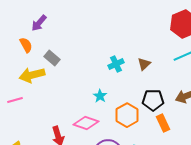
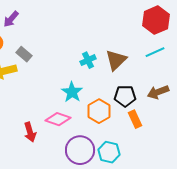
brown triangle: (144, 64) -> (116, 60), size x1.6
cyan star: (100, 96) -> (72, 92), size x1.5

